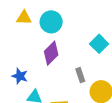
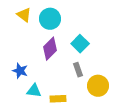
yellow triangle: (24, 18) -> (24, 15), turned 35
cyan square: (99, 44) -> (80, 44), moved

